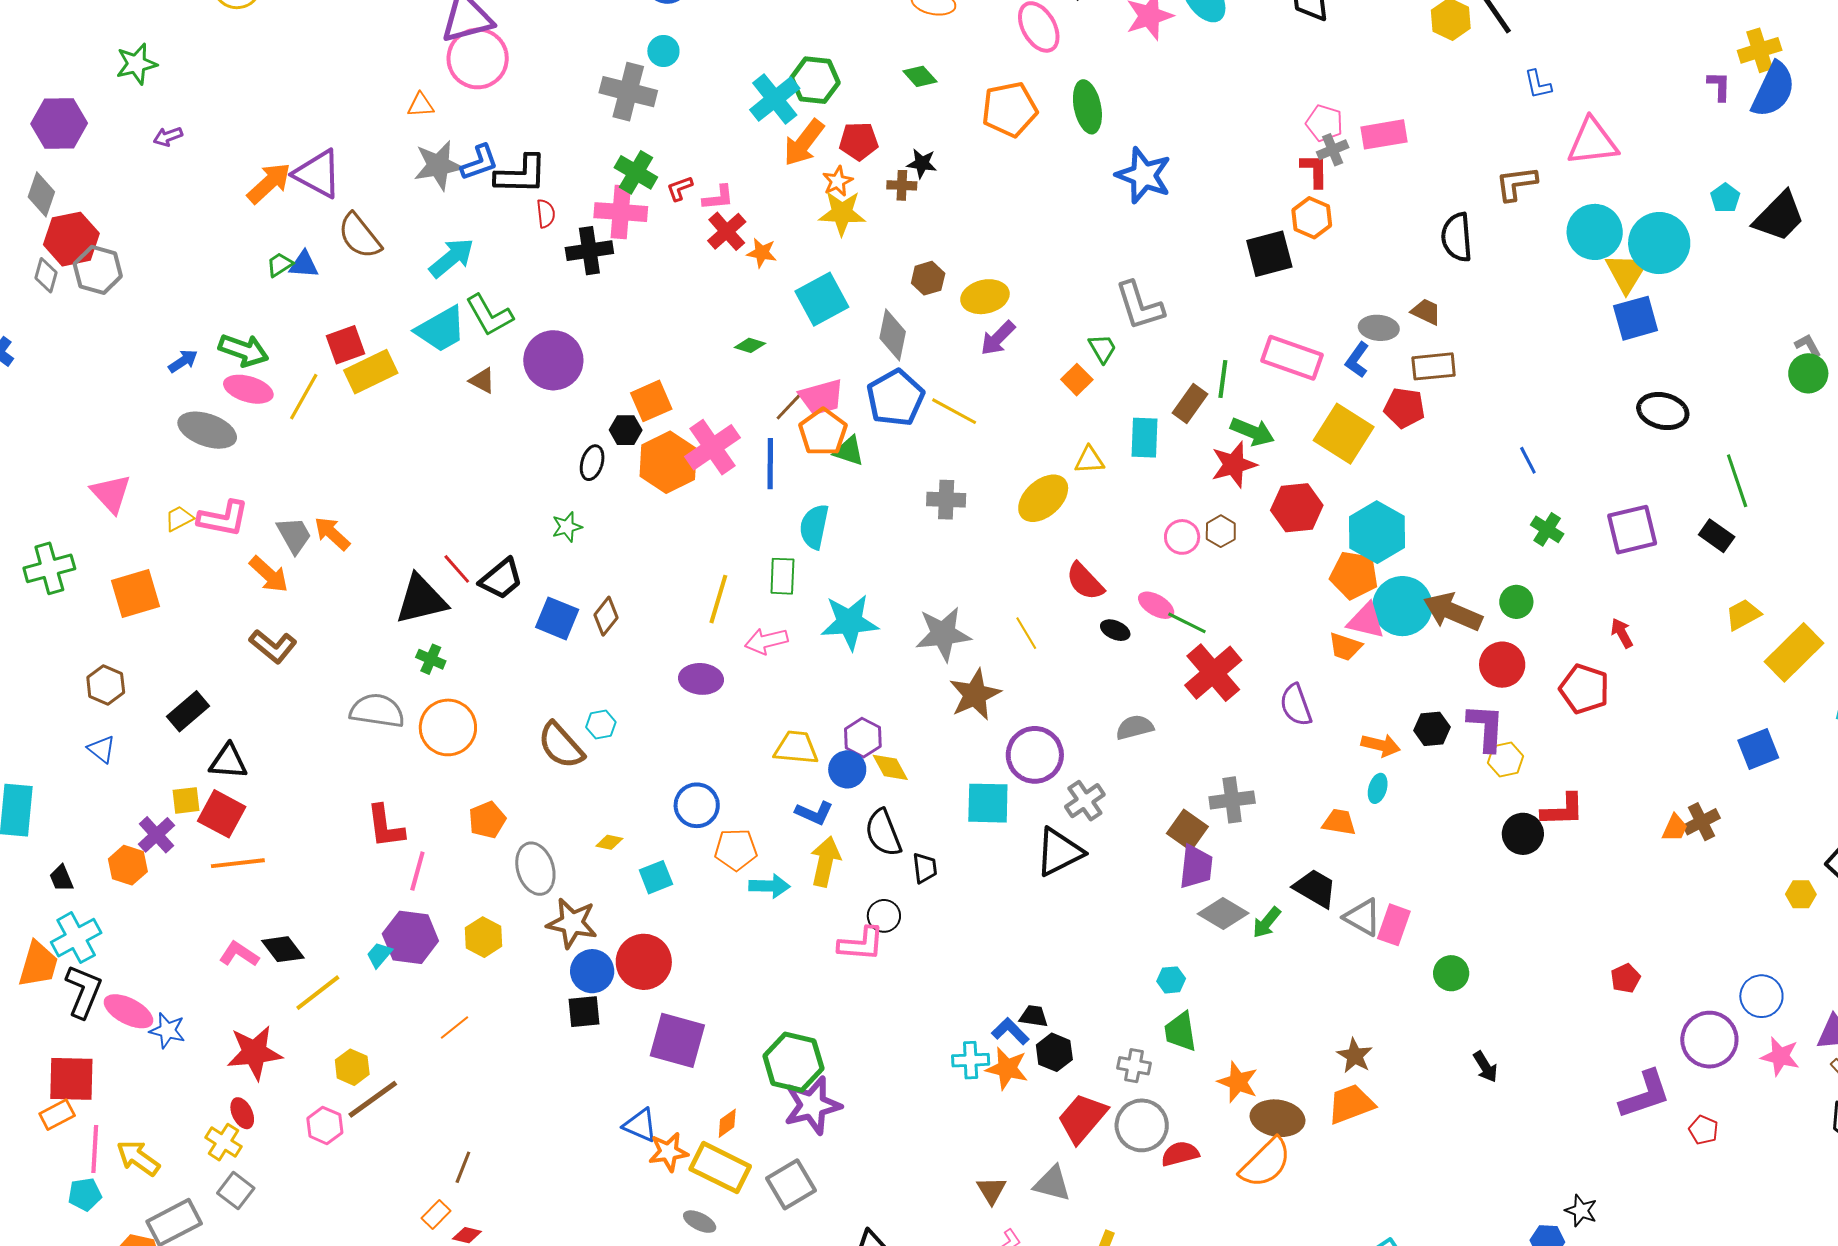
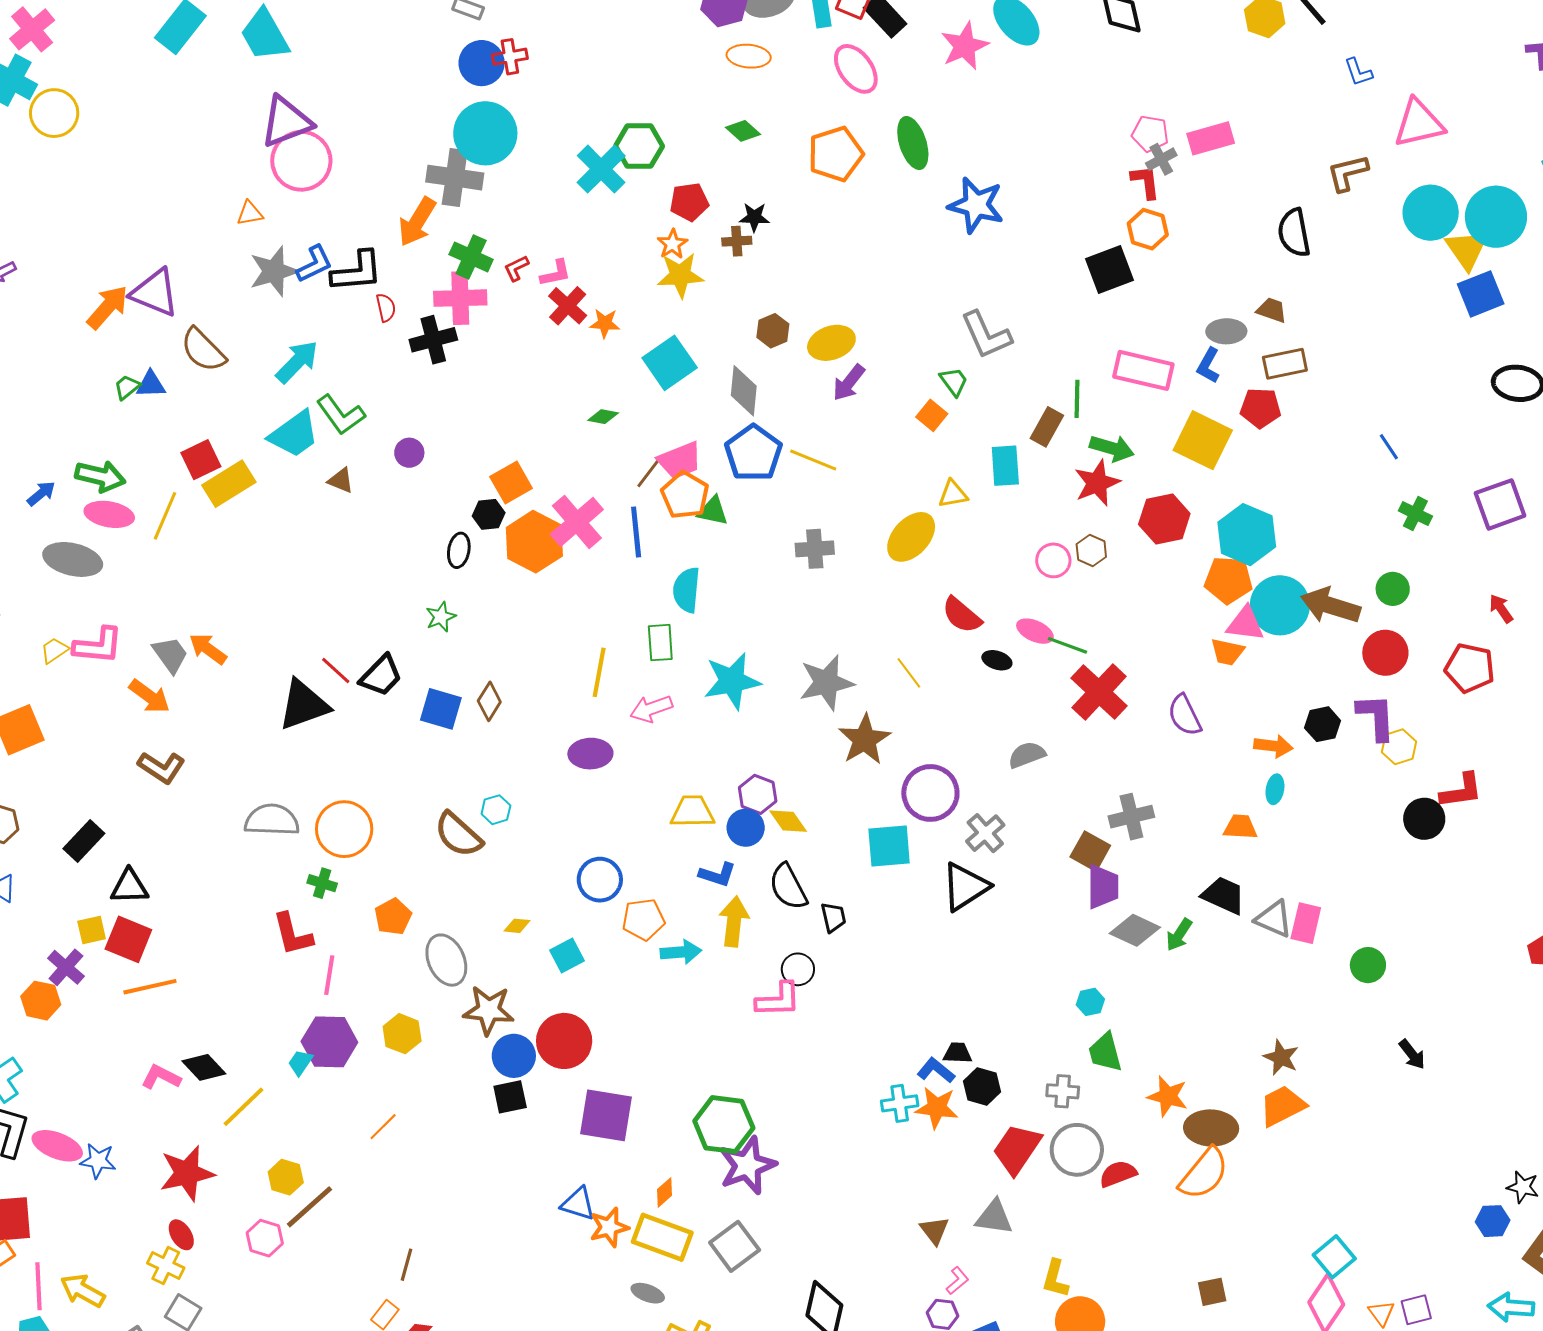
cyan circle: (663, 51) -> (485, 133), size x2.0
orange arrow: (804, 143) -> (417, 222), moved
purple circle: (553, 360) -> (409, 453), size x0.5
green cross: (431, 659) -> (322, 883), moved

